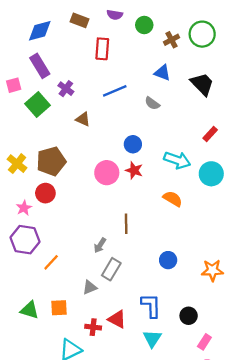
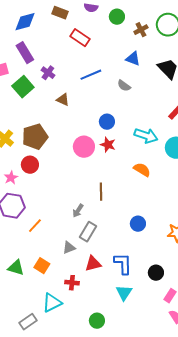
red rectangle: (102, 49) -> (80, 38), turned -60
orange square: (59, 308) -> (42, 266), turned 35
red triangle: (117, 319) -> (93, 264), moved, turned -42

